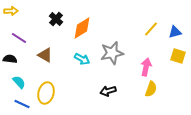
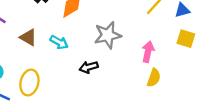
cyan arrow: (82, 59) -> (59, 42), moved
black arrow: (108, 91) -> (89, 67), moved

